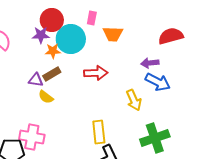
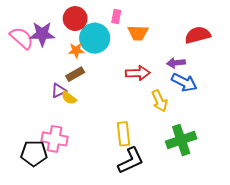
purple star: (41, 35) -> (42, 34), moved, size x1.4
red arrow: (96, 73) -> (138, 73), moved
purple triangle: (36, 80) -> (59, 91), moved, turned -35

